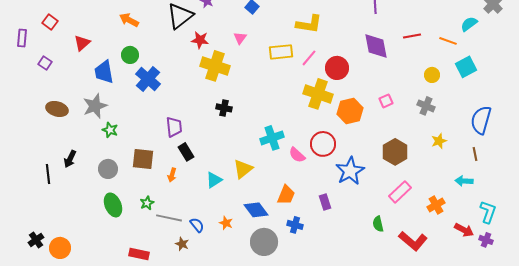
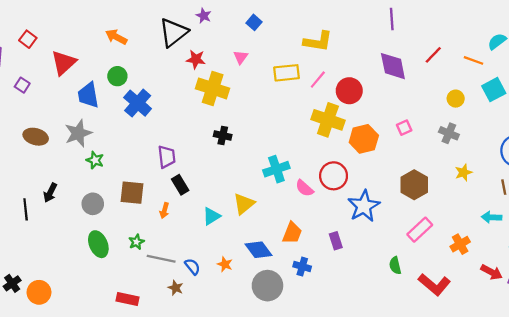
red line: (412, 36) -> (433, 55), turned -36
red triangle: (82, 43) -> (64, 63), size x1.4

